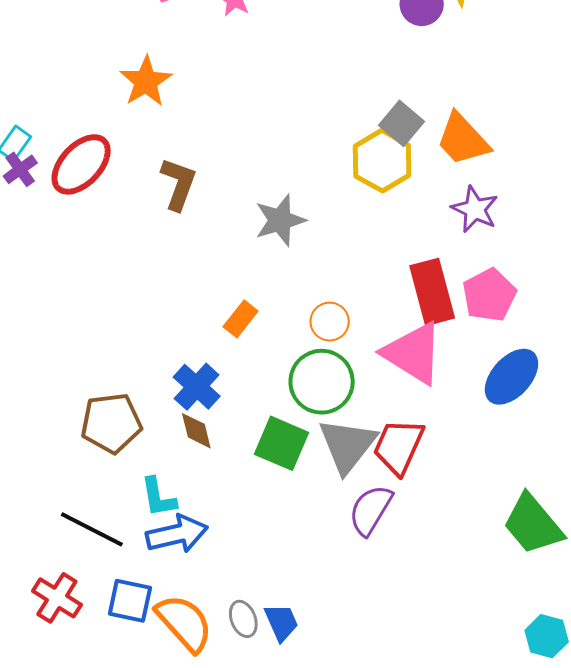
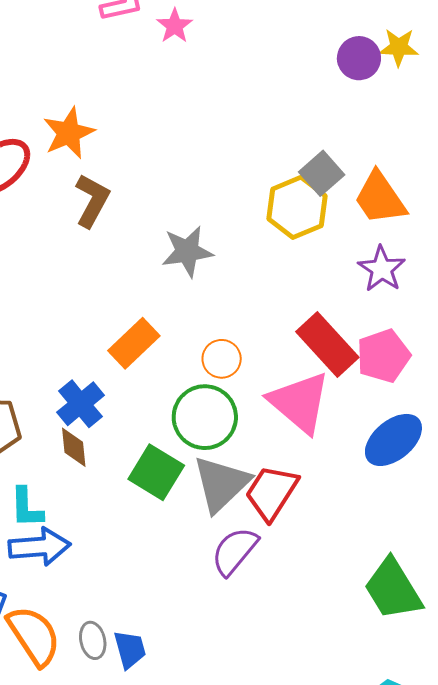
orange star: (146, 81) -> (69, 133), moved
red rectangle: (432, 292) -> (327, 344), turned -36
orange rectangle: (241, 319) -> (134, 343), size x1.4

